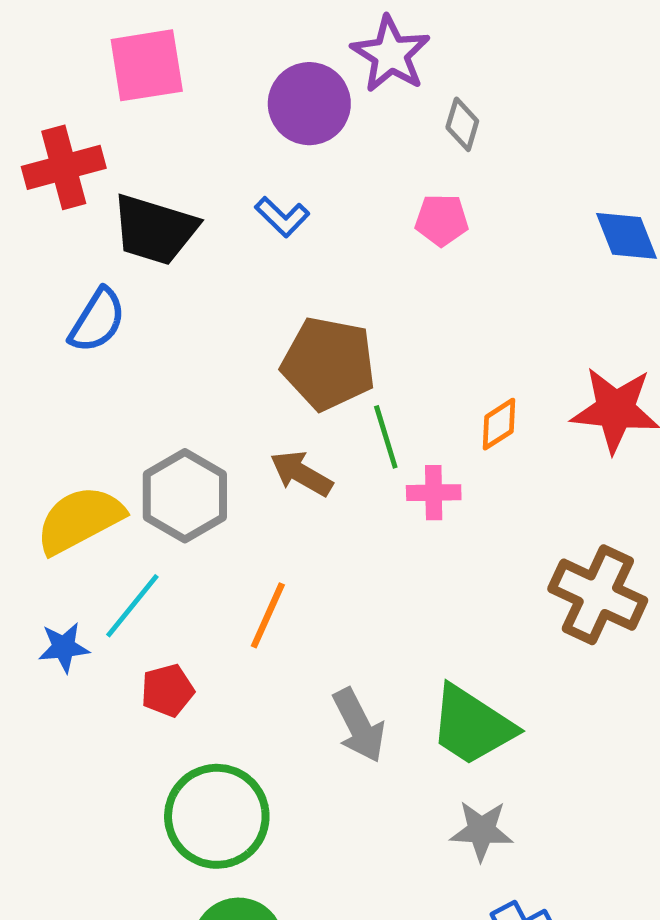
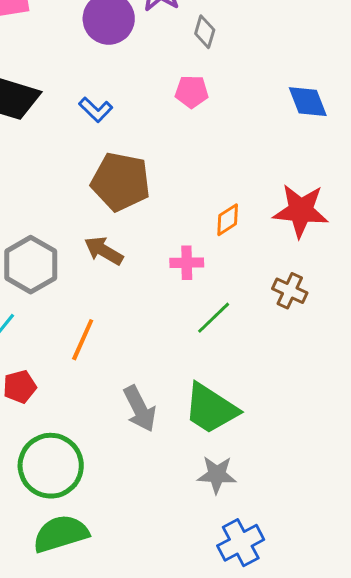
blue L-shape: (282, 217) -> (96, 110), moved
green line: (386, 437) -> (214, 318), moved, turned 63
brown cross: (598, 595) -> (290, 291), moved, size x0.6

